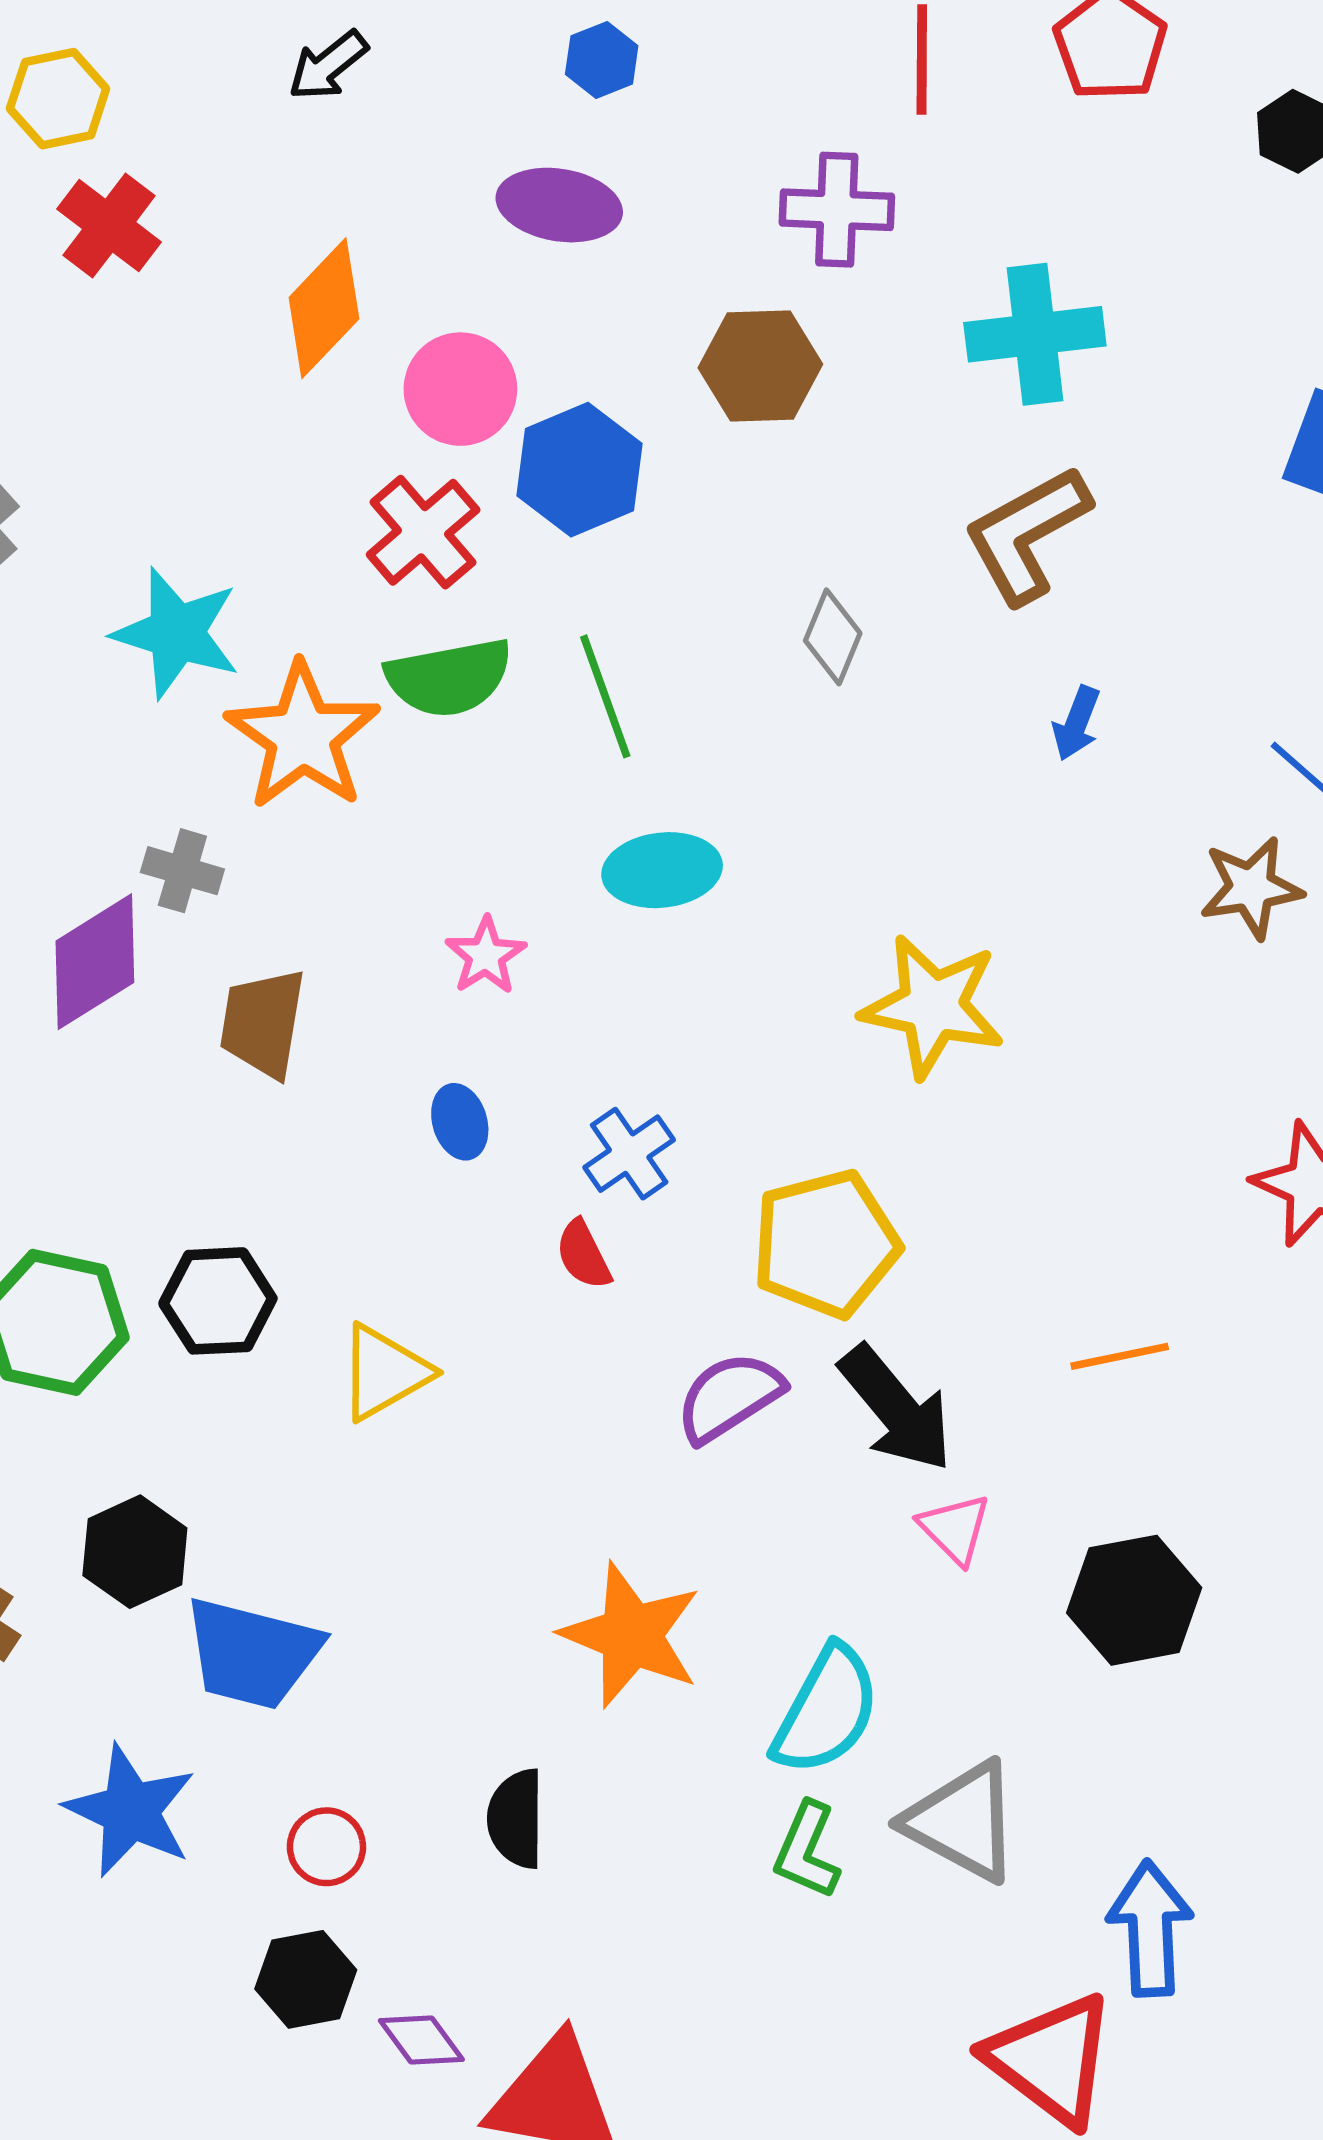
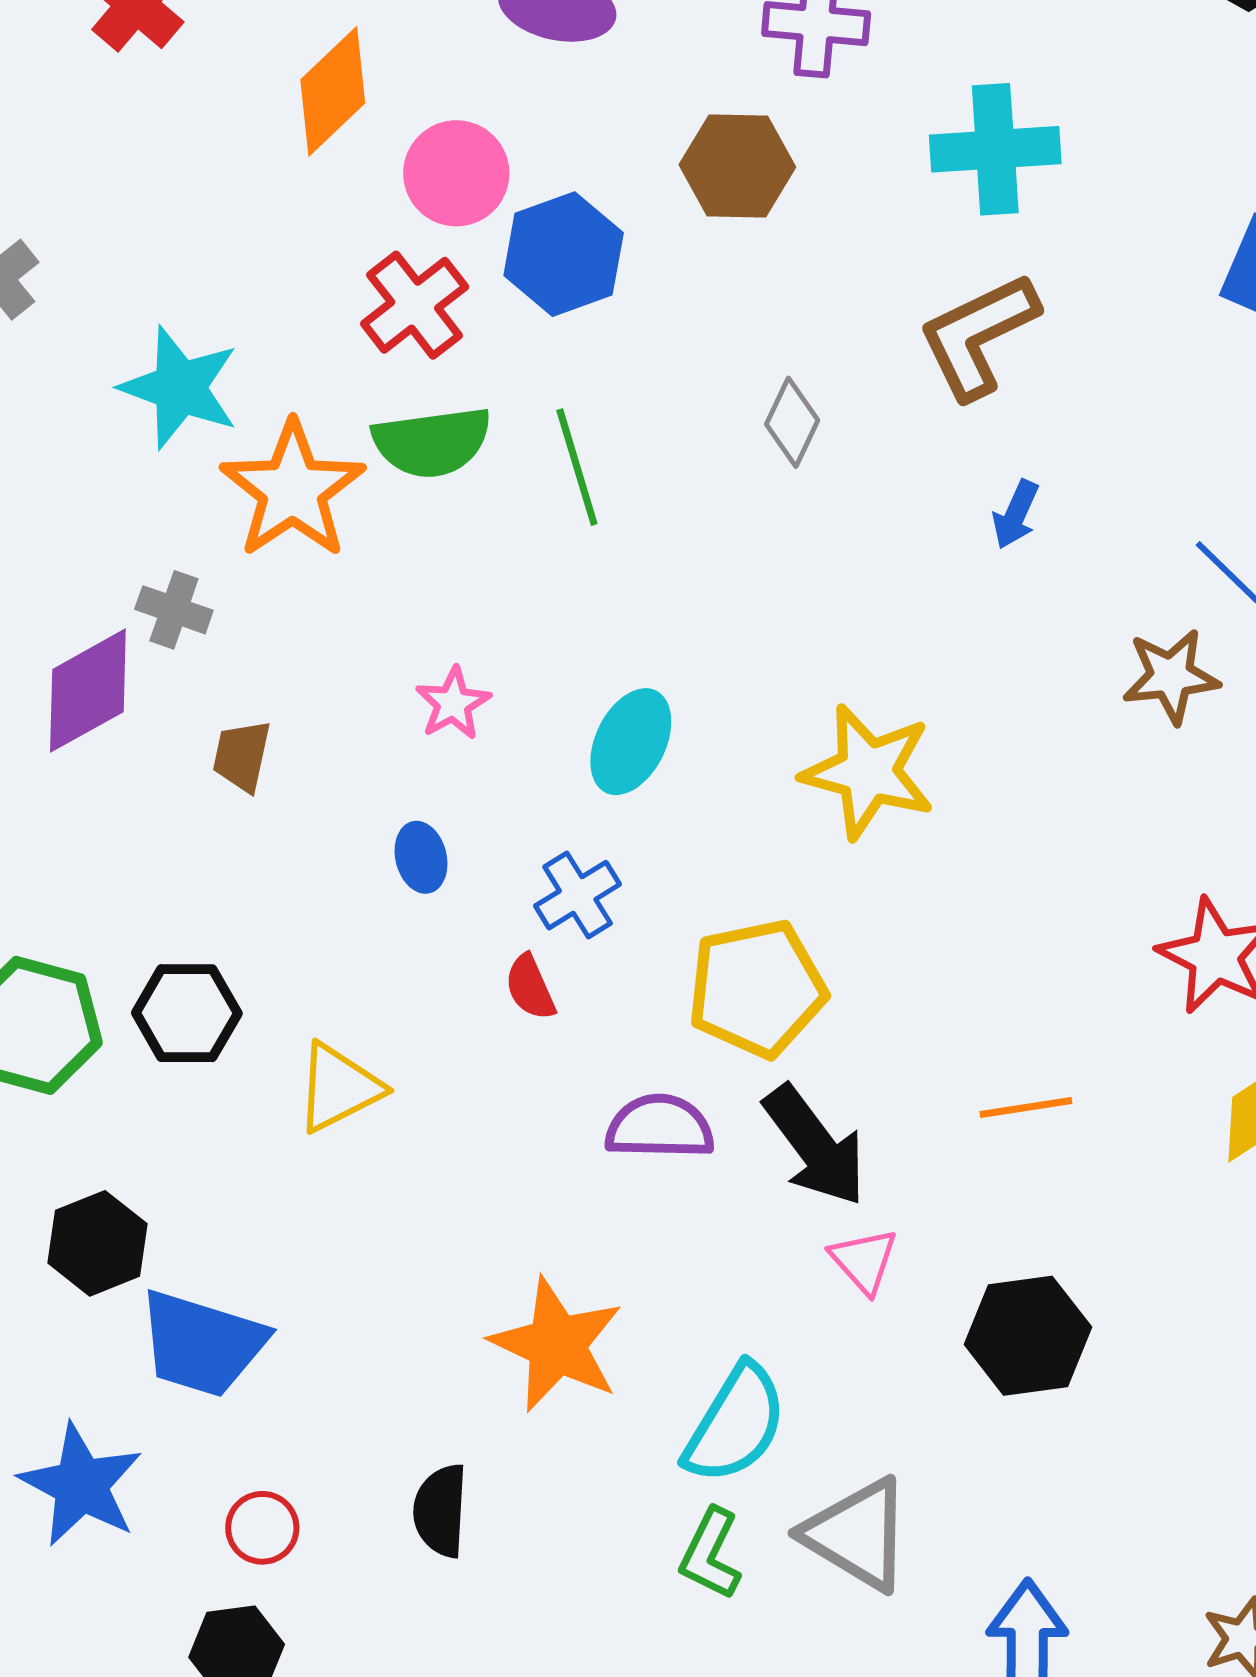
cyan ellipse: (662, 870) -> (631, 742), moved, turned -60
brown trapezoid: (263, 1023) -> (242, 756), size x0.7
purple semicircle: (729, 1397) -> (660, 1127), turned 31

